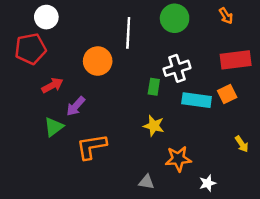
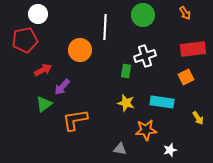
cyan rectangle: (197, 100) -> (162, 102), moved

